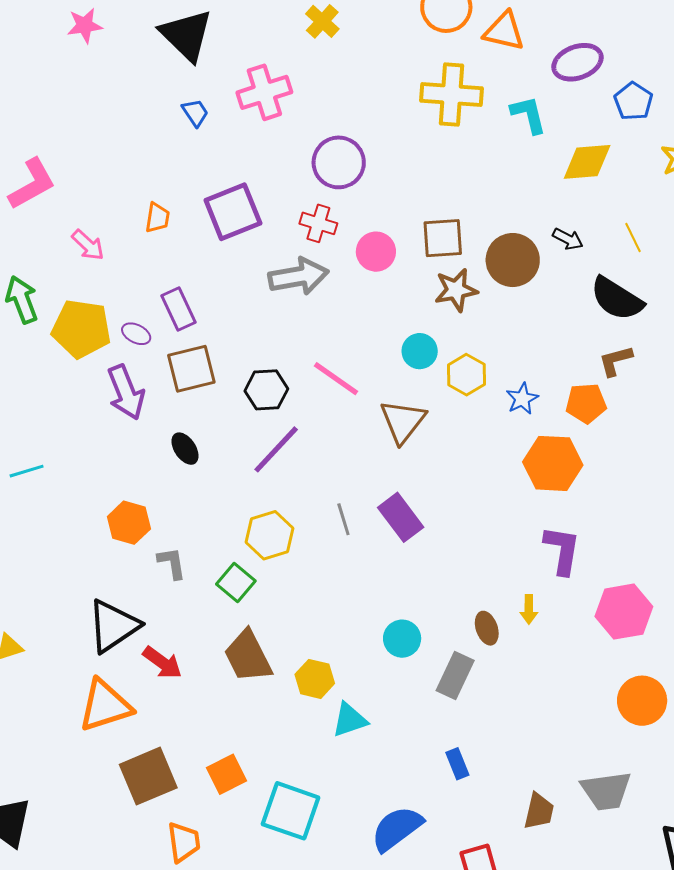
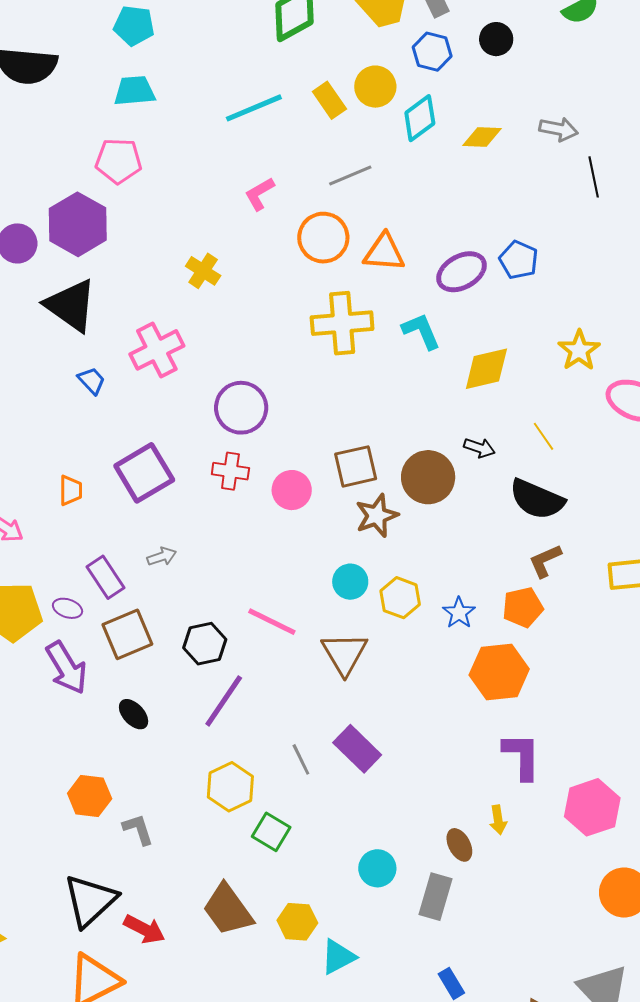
blue pentagon: (633, 101) -> (519, 260), moved
gray arrow: (298, 276) -> (162, 557), moved, size x0.5
green square: (236, 583) -> (271, 832), moved

